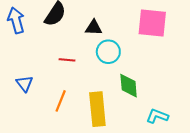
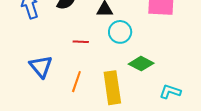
blue triangle: (25, 84) -> (41, 66), size x1.4
green diamond: (129, 86) -> (141, 64), turned -55

